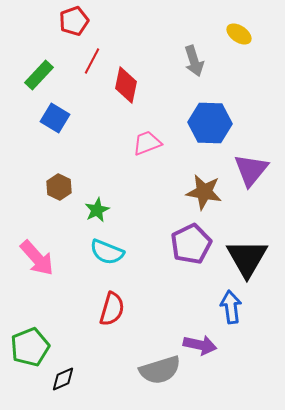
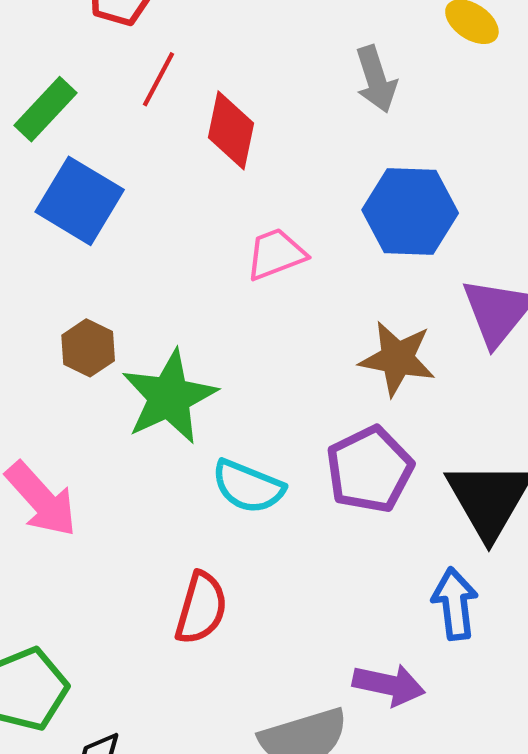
blue square: (55, 118) -> (80, 201), size x1.4
green star: (97, 210) -> (169, 397), size x1.8
cyan semicircle: (107, 252) -> (248, 487), moved

